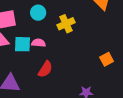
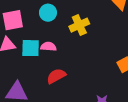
red semicircle: (45, 69) -> (56, 76), turned -150

